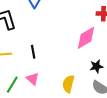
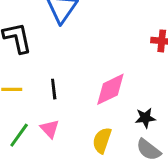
pink diamond: (86, 38) -> (110, 89), moved

